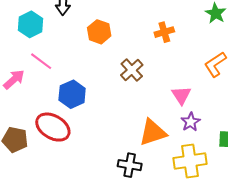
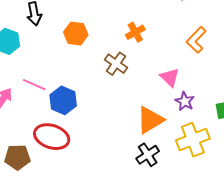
orange cross: (164, 32) -> (135, 32), moved
pink line: (41, 61) -> (34, 85), moved
black cross: (130, 165) -> (148, 155), moved, turned -30

